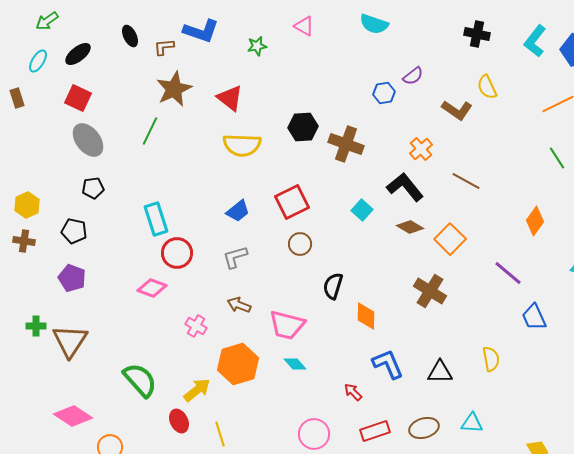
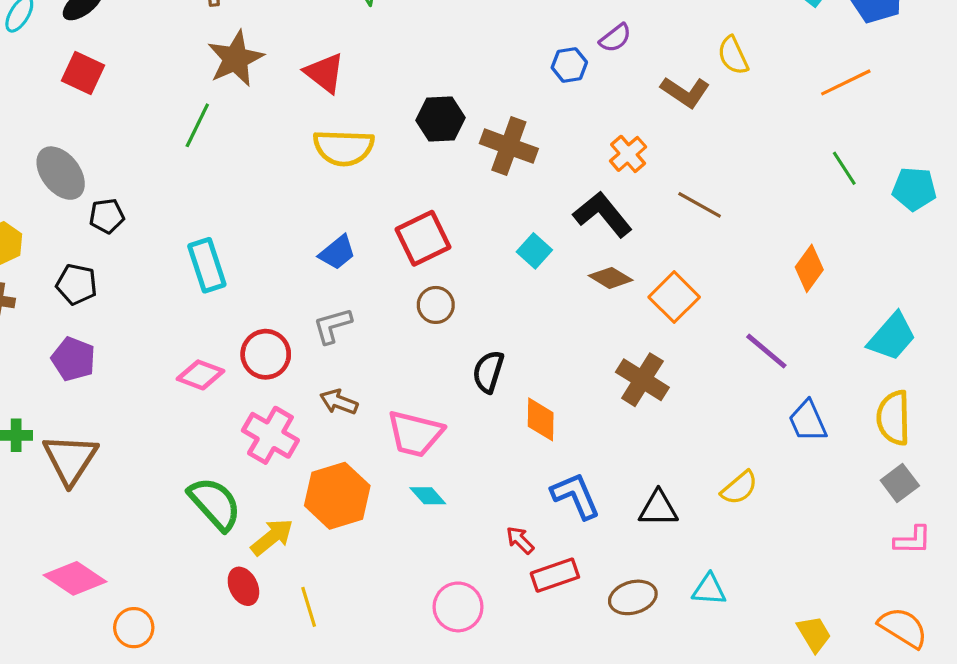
gray ellipse: (88, 140) -> (61, 173), moved
red circle: (177, 253) -> (266, 354), moved
pink cross: (196, 326) -> (270, 435), size x1.6
yellow semicircle: (491, 359) -> (739, 488), turned 60
green semicircle: (140, 380) -> (215, 504), moved
red rectangle: (375, 431) -> (555, 575), moved

